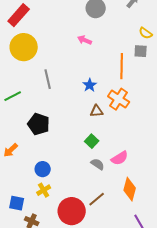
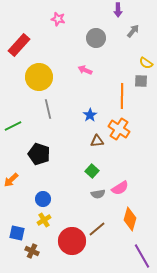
yellow circle: (24, 47) -> (39, 77), moved
gray semicircle: (98, 164) -> (98, 194), turned 136

